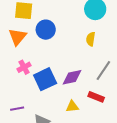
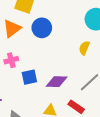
blue square: (45, 79) -> (29, 77), size x0.7

